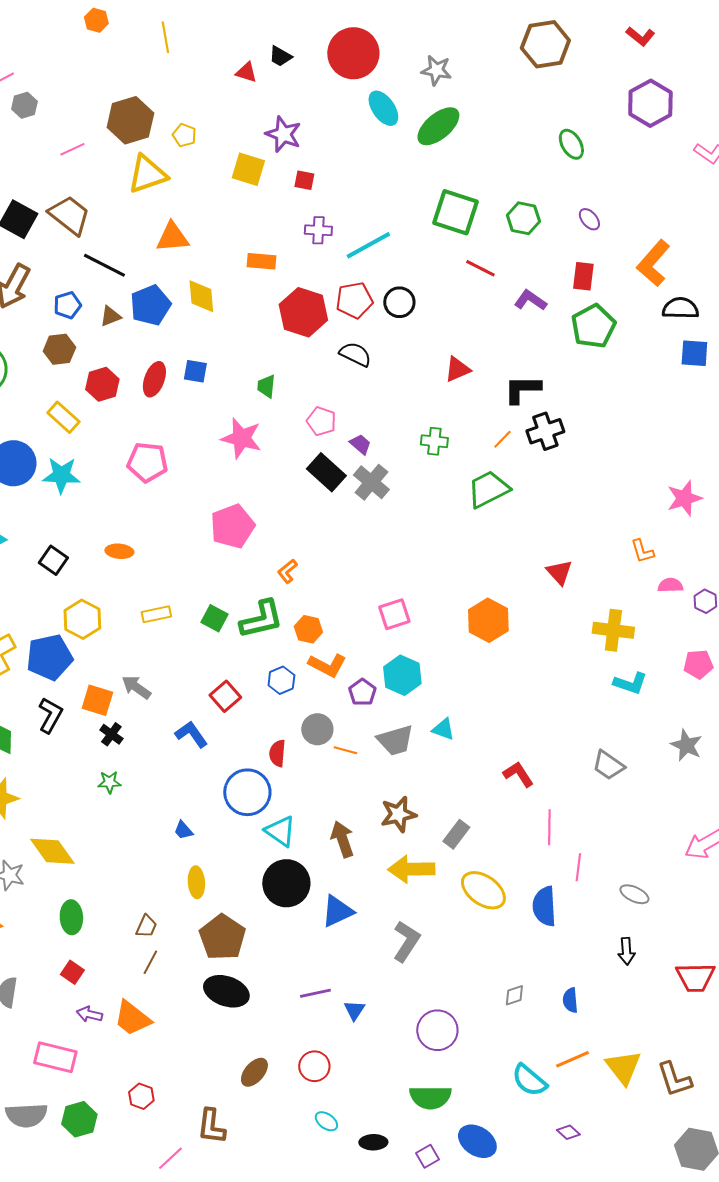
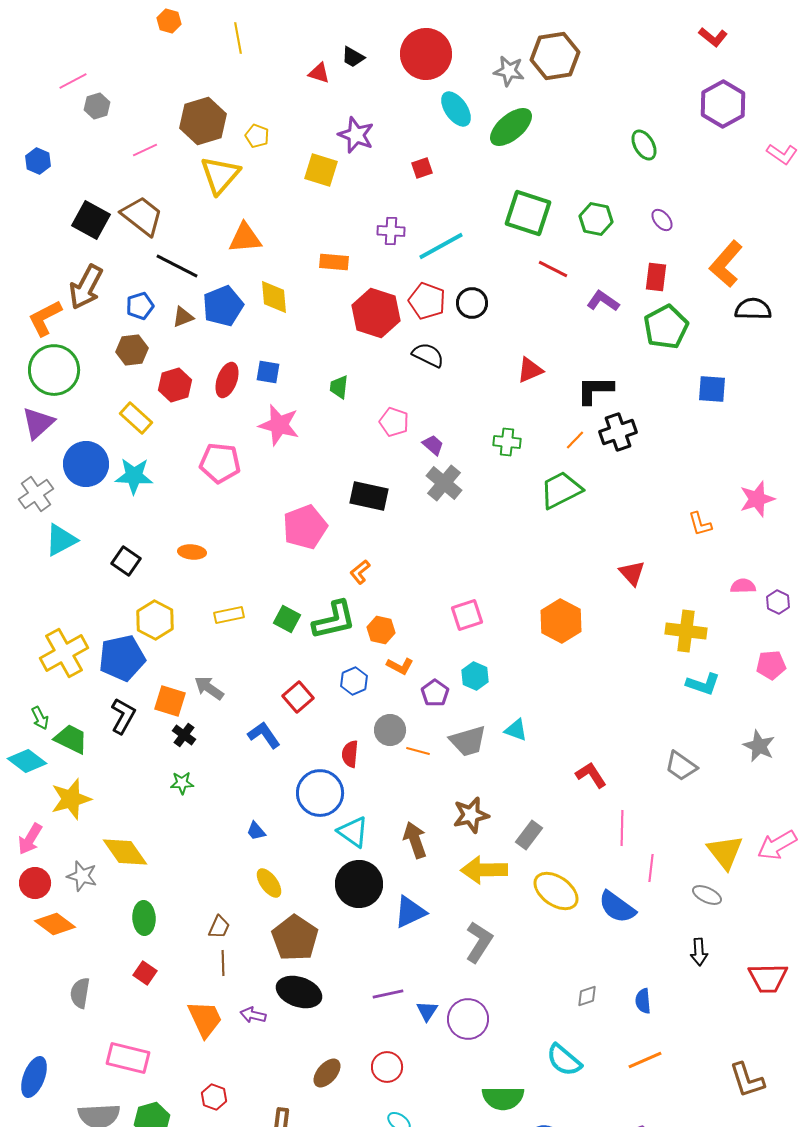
brown hexagon: (545, 44) -> (555, 56), moved
yellow triangle: (147, 174) -> (220, 175), turned -30
red square: (304, 180) -> (422, 168), moved, turned -30
red pentagon: (354, 300) -> (427, 301), turned 30
blue square: (694, 353) -> (712, 389), moved
pink star: (241, 438) -> (279, 425), moved
black rectangle: (326, 472) -> (369, 496), moved, turned -30
orange L-shape: (642, 551) -> (700, 524), moved
orange L-shape: (327, 665) -> (400, 666), size x0.7
cyan hexagon: (402, 675) -> (475, 676), size x0.7
yellow ellipse: (196, 882) -> (269, 883), turned -32
blue semicircle: (544, 906) -> (617, 907), turned -51
brown line: (150, 962) -> (223, 963), turned -30
purple arrow: (89, 1014) -> (253, 1015), moved
orange trapezoid: (132, 1018) -> (205, 1019), turned -153
purple circle: (437, 1030) -> (468, 1019), moved
yellow triangle: (623, 1067) -> (725, 852), moved
cyan semicircle: (529, 1080) -> (564, 1060), moved

